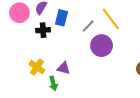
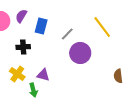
yellow line: (111, 19) -> (102, 27), moved
black cross: (43, 30) -> (23, 47), moved

